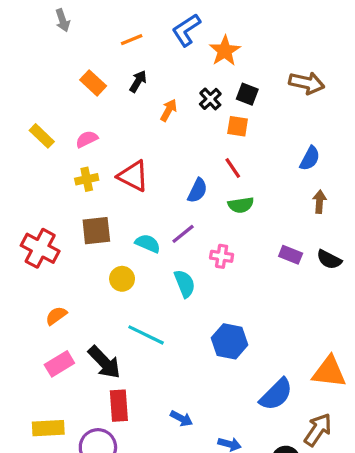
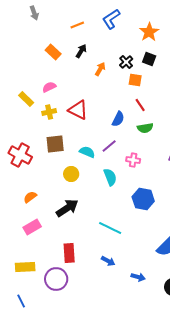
orange star: (225, 51) -> (149, 32), moved
orange square: (238, 126) -> (135, 80), moved
yellow rectangle: (42, 136) -> (26, 99), moved
cyan line: (146, 335) -> (110, 228), moved
blue hexagon: (230, 341) -> (143, 199), moved
black arrow: (104, 362) -> (67, 208), moved, turned -80

